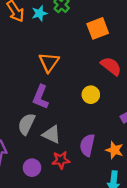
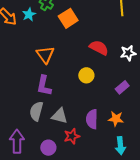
orange square: (98, 28) -> (68, 18), moved

